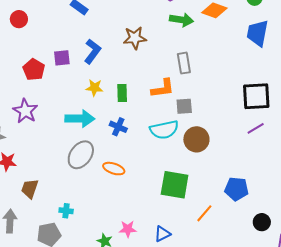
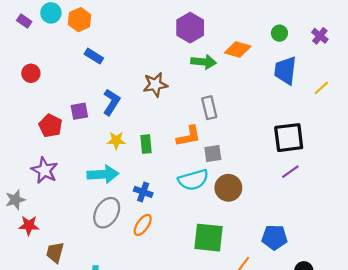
blue cross: (118, 127) -> (143, 192), moved
orange ellipse: (114, 169) -> (143, 225), turned -70

